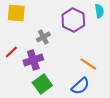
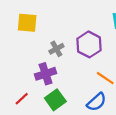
purple hexagon: (73, 20) -> (89, 44), moved
red line: (11, 52) -> (22, 99), moved

